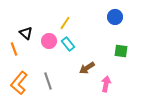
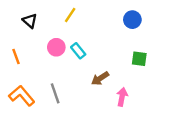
yellow line: (65, 23) -> (70, 15), moved
black triangle: (26, 33) -> (30, 21), moved
orange L-shape: (19, 83) -> (22, 96), turned 100

